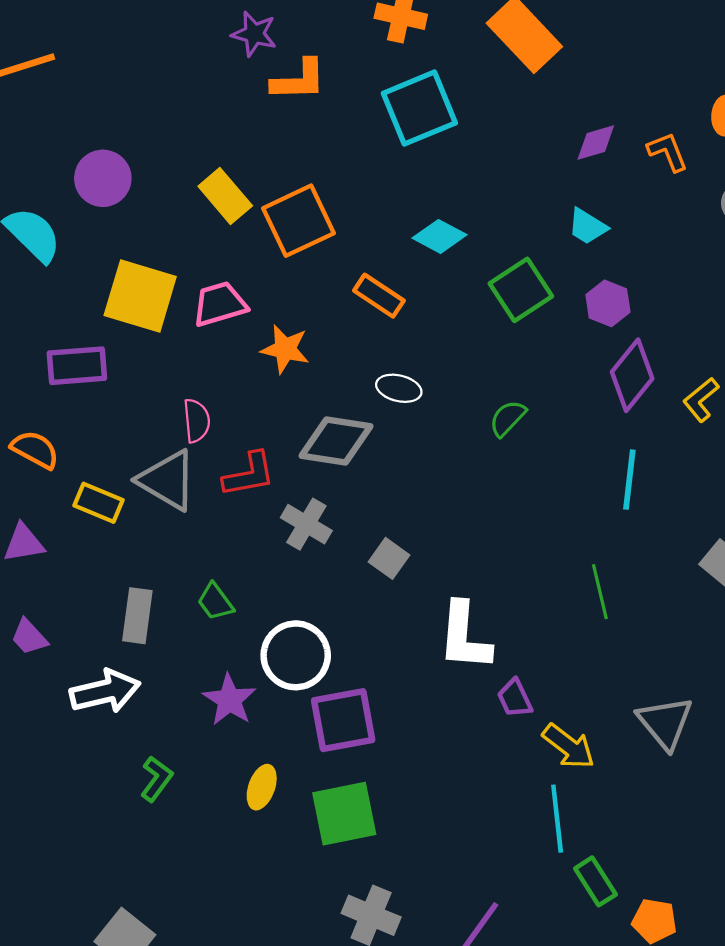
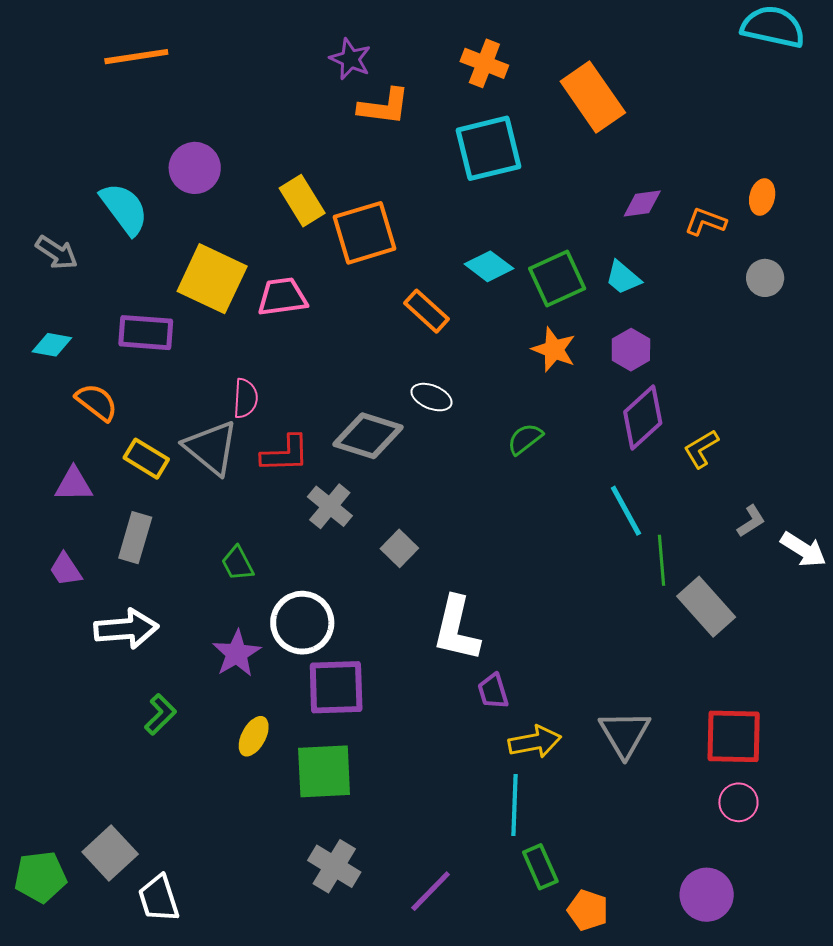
orange L-shape: (668, 152) -> (705, 222), turned -57
green square: (521, 290) -> (557, 278), moved
orange star: (285, 349) -> (554, 350), moved
cyan line: (629, 480) -> (626, 511), turned -44
green line: (600, 592) -> (662, 560), moved
gray rectangle: (137, 616) -> (135, 538), moved
yellow arrow: (569, 746) -> (535, 742), turned -57

